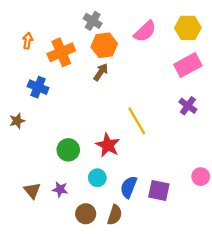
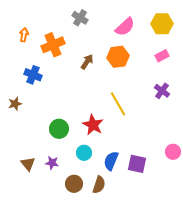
orange hexagon: (104, 45) -> (118, 57), moved
pink rectangle: (188, 65) -> (162, 56), size x0.6

